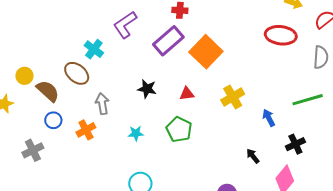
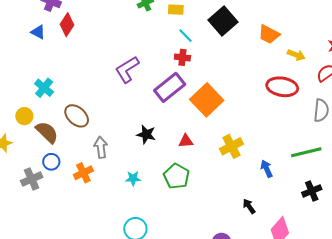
cyan cross: (94, 49) -> (44, 88), moved
black cross: (295, 144) -> (312, 191), moved
gray cross: (33, 150) -> (32, 179), moved

